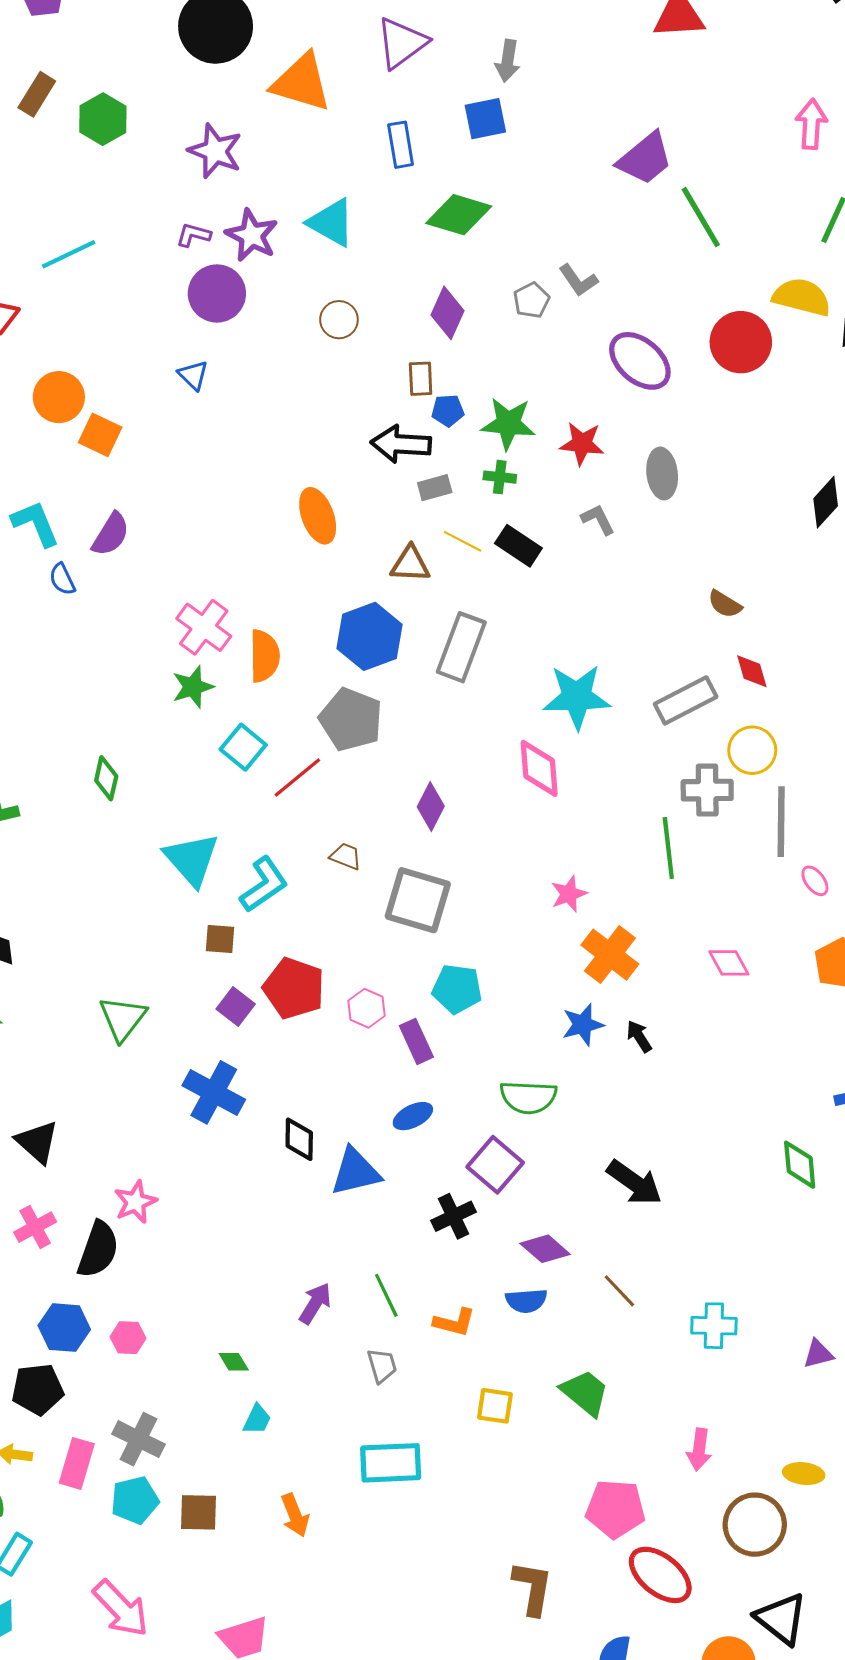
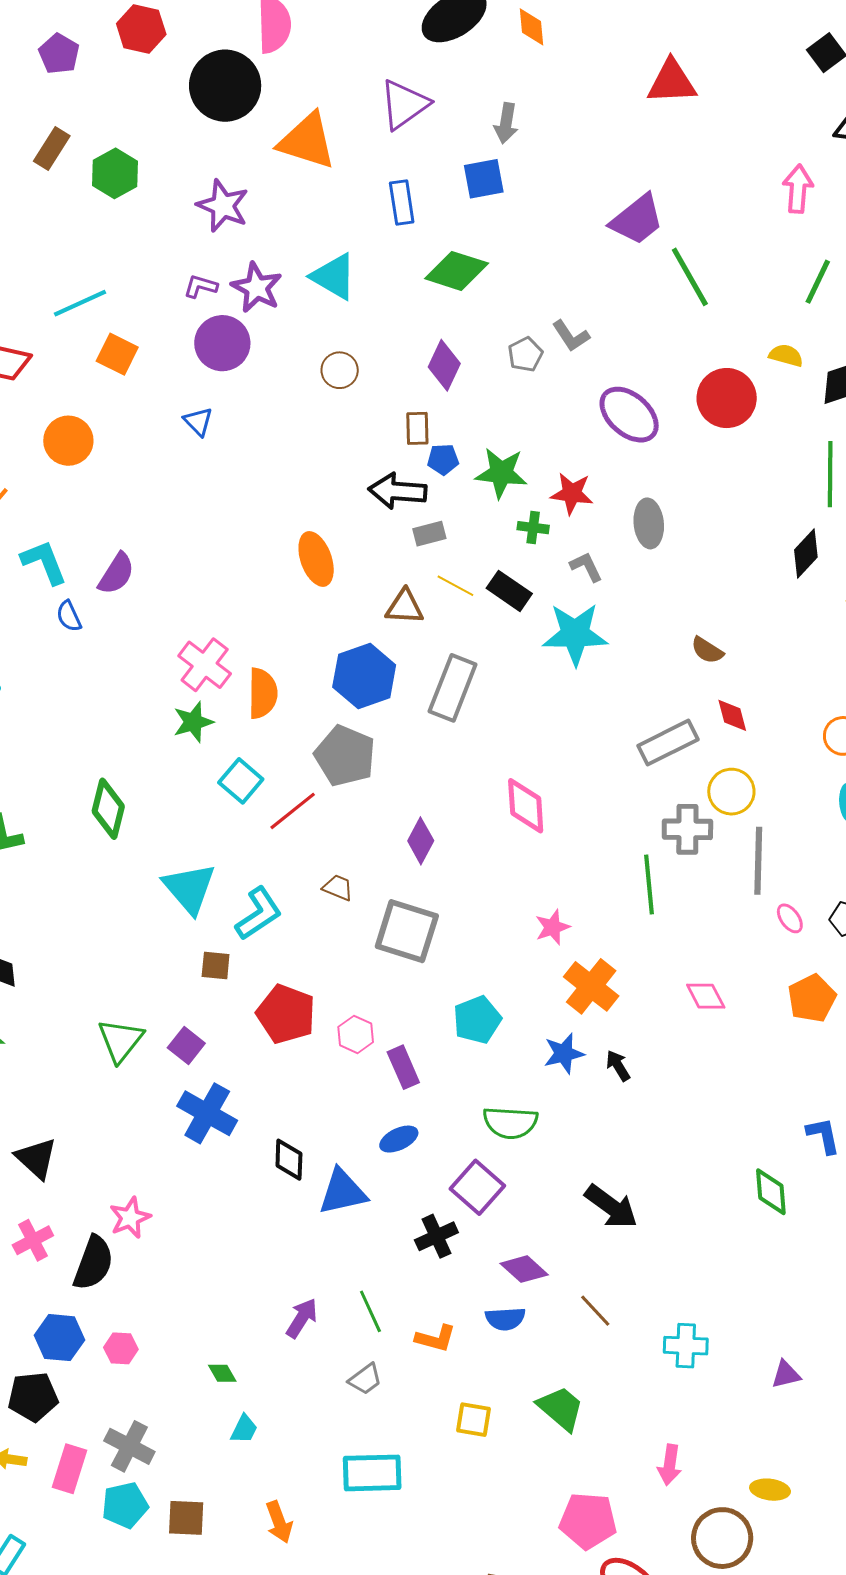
yellow semicircle: (802, 297) -> (786, 355), size x0.6
orange square: (100, 435) -> (117, 354), moved
green cross: (500, 477) -> (533, 528), moved
cyan star: (577, 697) -> (575, 634), moved
green diamond: (106, 778) -> (108, 809), size x1.4
cyan pentagon: (457, 989) -> (477, 1020), moved, turned -30
purple square: (236, 1006) -> (186, 1045), moved
gray trapezoid: (382, 1366) -> (365, 1379), turned 69

